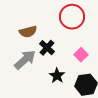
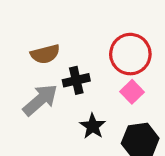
red circle: (72, 17) -> (130, 54), moved
black cross: (47, 48) -> (76, 80), turned 35

